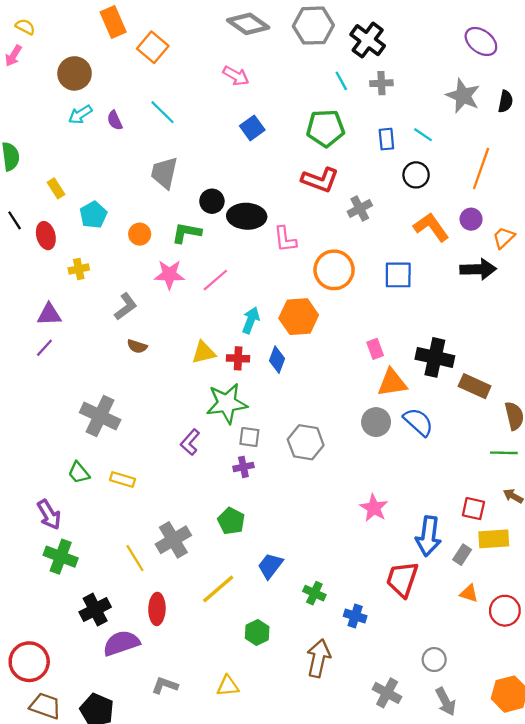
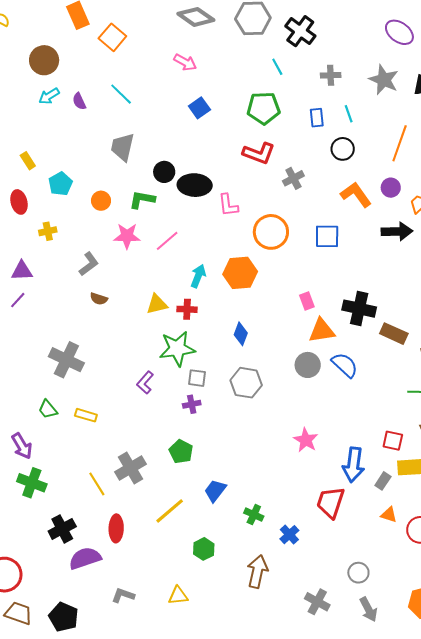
gray cross: (381, 83) -> (331, 75), moved
cyan line: (423, 135) -> (349, 114), turned 36
blue diamond: (277, 360) -> (241, 334), moved
blue cross: (355, 616) -> (289, 535), turned 30

